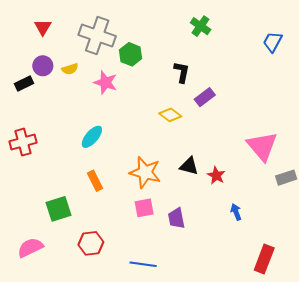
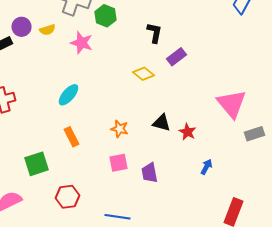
orange star: (145, 172) -> (120, 129), size x0.6
blue arrow: (236, 212) -> (206, 167), turned 49

